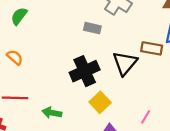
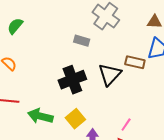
yellow square: (100, 102) -> (75, 119), moved
green arrow: (52, 113) -> (40, 116), size x1.4

